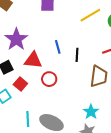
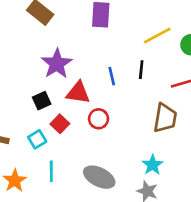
black line: (77, 55) -> (141, 70), moved
cyan line: (28, 119) -> (51, 171), moved

